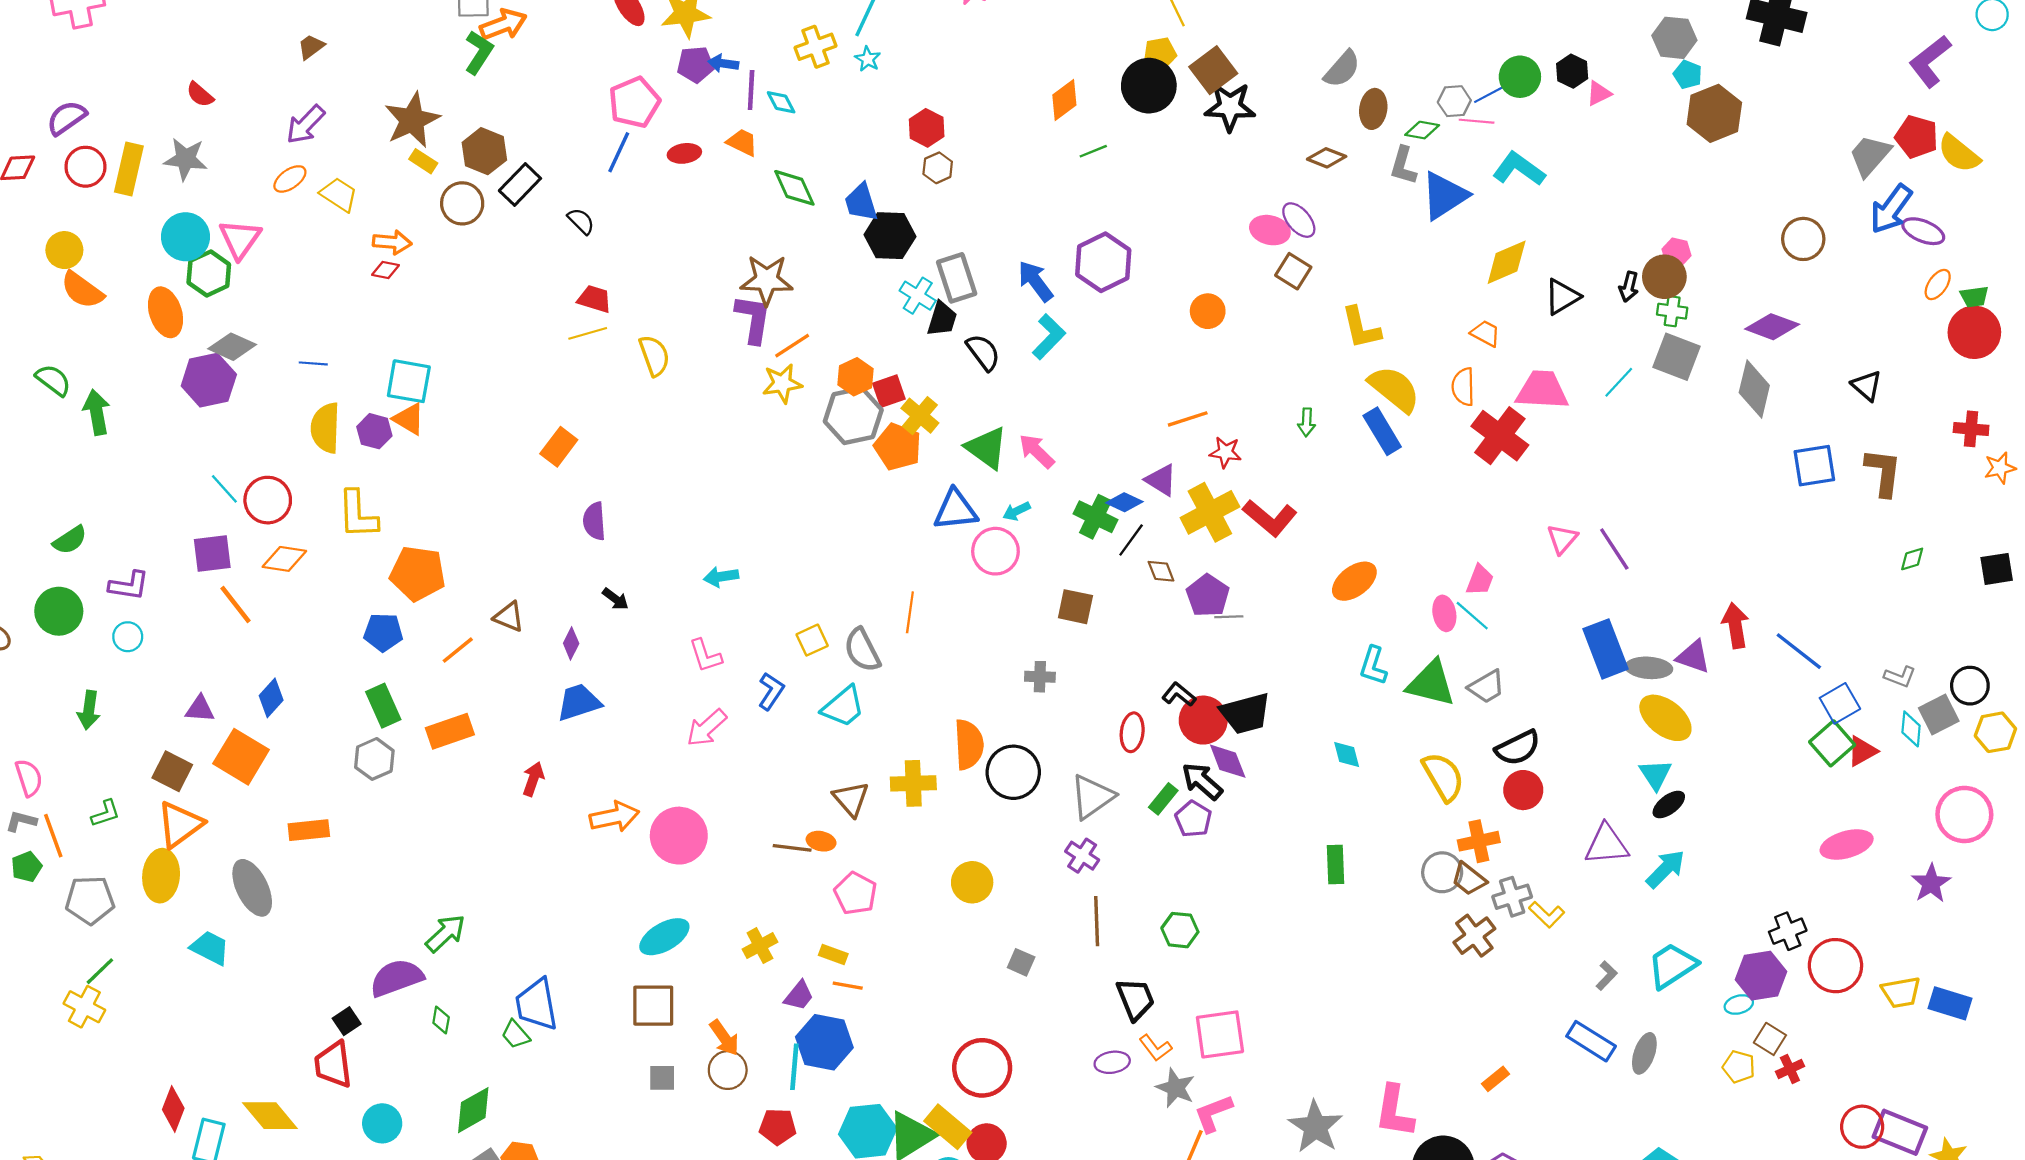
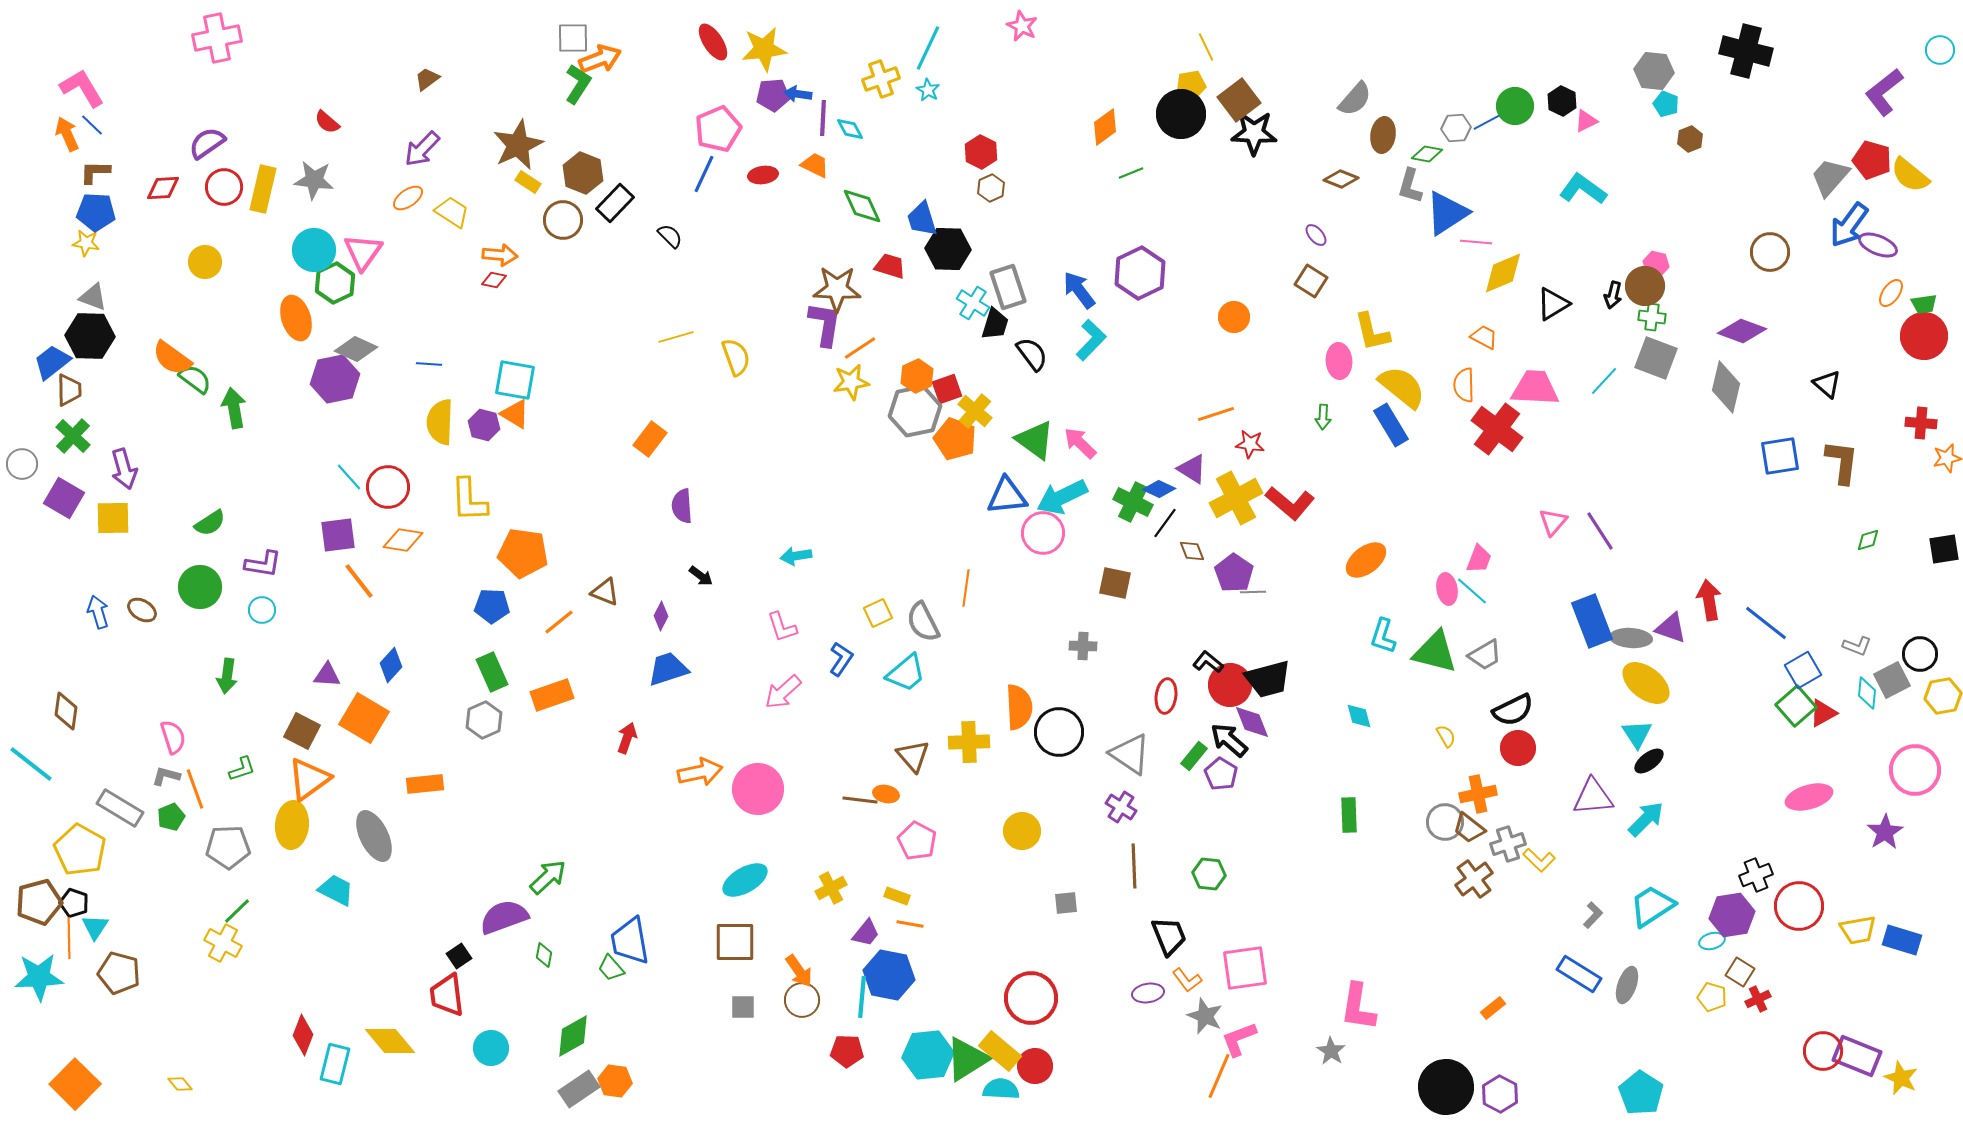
brown hexagon: (1714, 113) -> (1690, 139), size x0.5
pink line: (1477, 121) -> (1476, 242), moved
cyan L-shape: (1519, 169) -> (1583, 189), moved
purple ellipse: (1299, 220) -> (1316, 235), size x0.7
pink ellipse: (1270, 230) -> (1339, 361), moved, turned 72
orange semicircle: (82, 290) -> (172, 358), moved
red trapezoid: (594, 299) -> (890, 266), moved
cyan arrow: (1017, 511) -> (1062, 497), size x2.0
yellow semicircle: (1443, 777) -> (1446, 736), size x0.5
gray triangle: (1092, 797) -> (1130, 754), turned -51
gray square: (1021, 962) -> (1066, 903), turned -30
pink L-shape: (1394, 1111) -> (1358, 1007), moved
gray star: (1315, 1127) -> (1331, 1051), size x0.6

